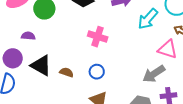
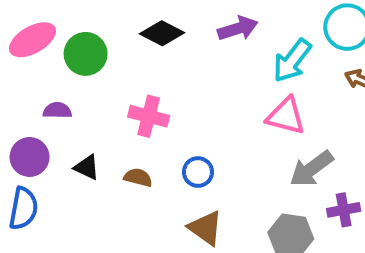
pink cross: (98, 37) -> (149, 116), moved
pink triangle: (168, 49) -> (286, 116), moved
black triangle: (41, 65) -> (87, 167), size x0.6

